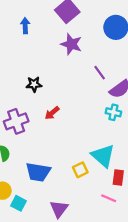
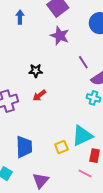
black star: (34, 84) -> (36, 71), moved
cyan triangle: (103, 156) -> (82, 136), turned 50
blue trapezoid: (38, 172) -> (24, 147), turned -105

